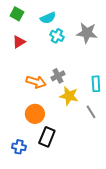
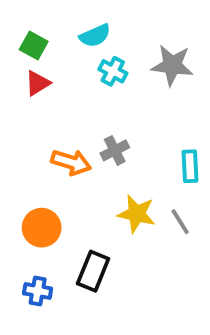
green square: (17, 14) -> (34, 46), moved
yellow star: (69, 96) -> (137, 214), moved
orange circle: (35, 114) -> (42, 228), moved

